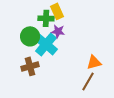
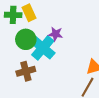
yellow rectangle: (57, 11) -> (29, 13), moved
green cross: (46, 18) -> (13, 15), moved

